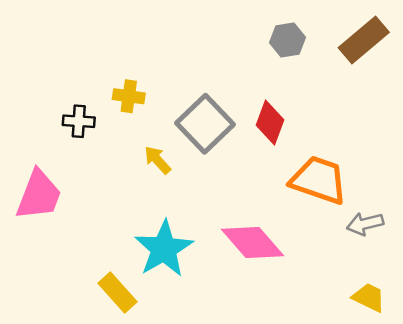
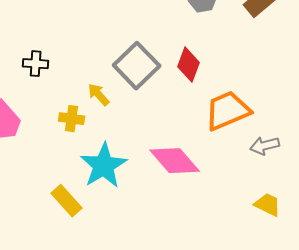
yellow cross: (129, 96) -> (72, 119), moved
orange trapezoid: (319, 180) -> (228, 111), turned -42

